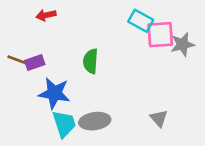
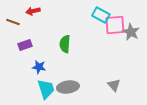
gray star: (183, 44) -> (131, 32), turned -30
brown line: (17, 60) -> (13, 22), moved
blue star: (54, 93) -> (39, 67), size x0.6

